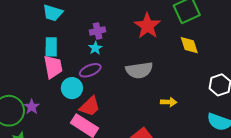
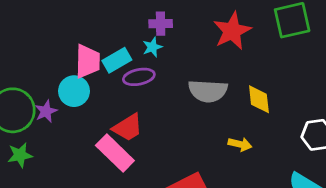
yellow diamond: (189, 45) -> (259, 99), moved
cyan rectangle: (51, 47) -> (117, 60), moved, turned 48
cyan circle: (72, 88) -> (74, 91), moved

